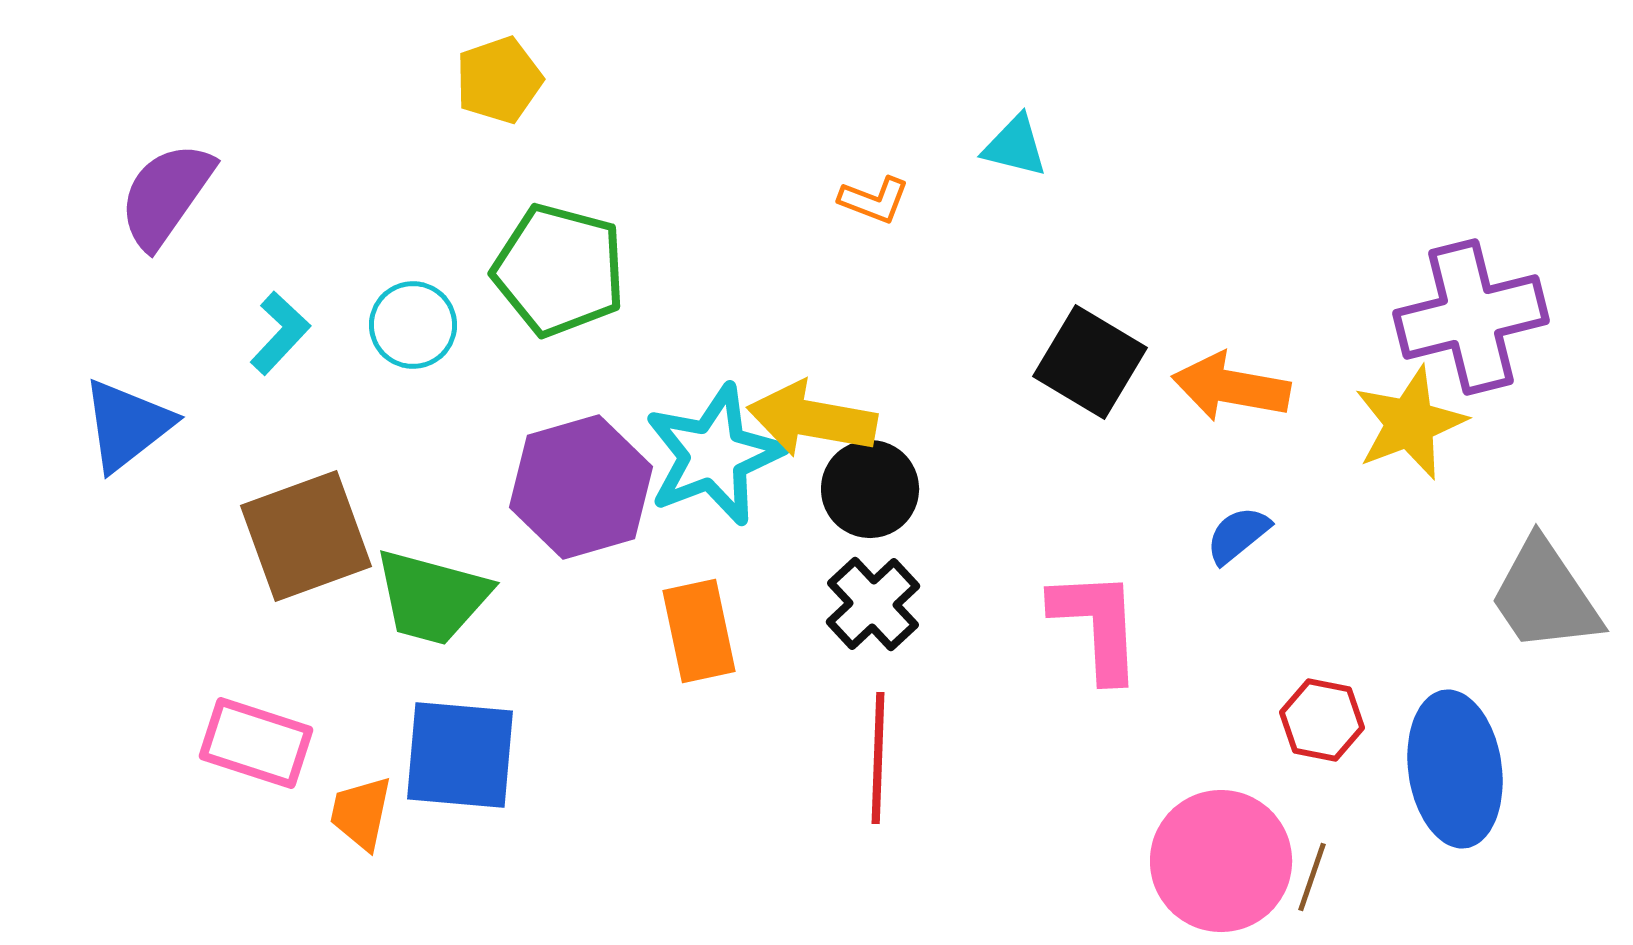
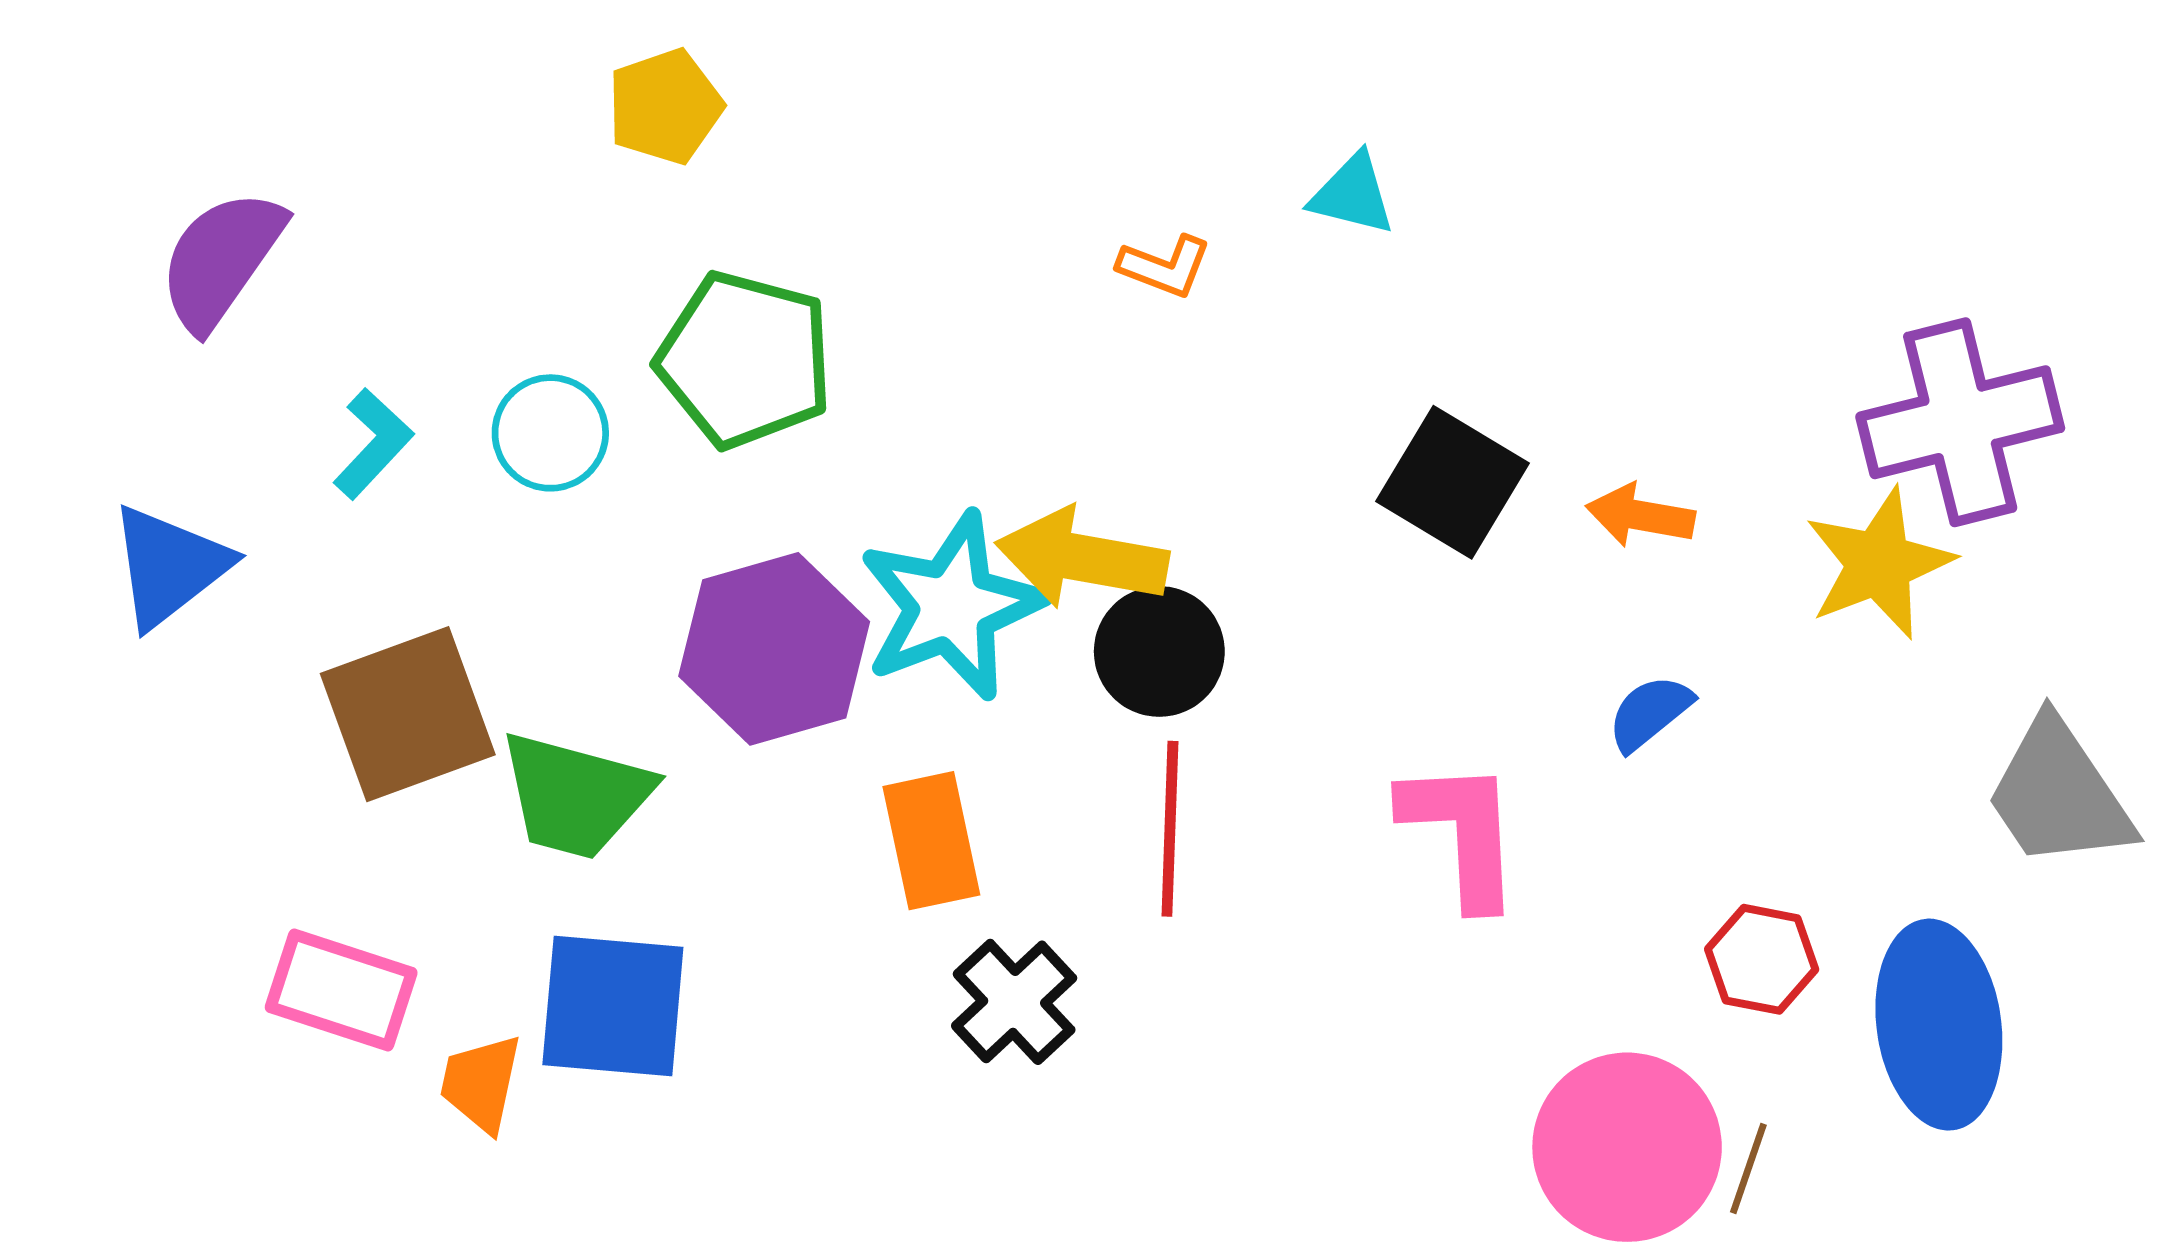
orange arrow: (1231, 387) -> (1640, 516), size x0.7
black cross: (873, 604) -> (1014, 1002), moved
red line: (878, 758) -> (1170, 829), moved

